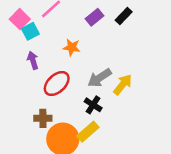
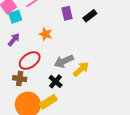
purple rectangle: (94, 17) -> (67, 13), turned -72
purple arrow: (33, 60) -> (14, 40), turned 48
brown cross: (43, 118) -> (20, 79), moved

